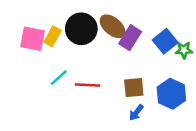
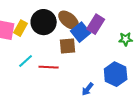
purple rectangle: (130, 38) -> (96, 24), moved
blue square: (165, 41) -> (81, 32), moved
brown square: (134, 88) -> (68, 46), moved

